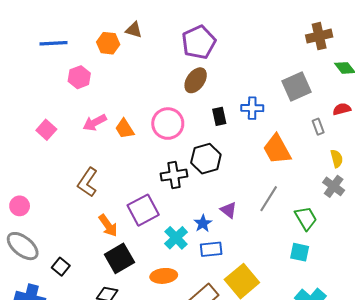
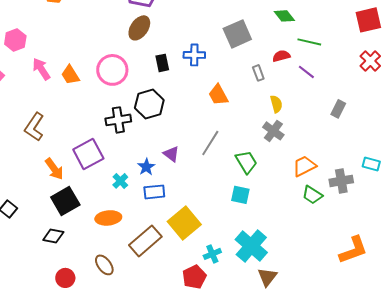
pink hexagon: (79, 77) -> (15, 40), moved
pink arrow: (95, 123) -> (41, 69), turned 85
orange trapezoid: (277, 149) -> (218, 95), size x0.7
cyan cross: (176, 238) -> (120, 181), size x0.7

